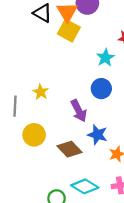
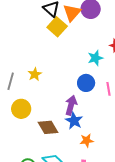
yellow square: (69, 31) -> (57, 27), moved
purple arrow: (79, 111) -> (71, 105), moved, turned -150

